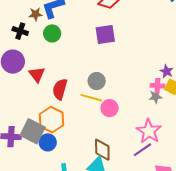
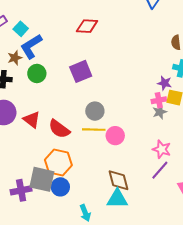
purple square: (105, 35) -> (81, 71), moved
red semicircle: (60, 89) -> (59, 129), turned -55
pink star: (149, 131) -> (162, 149), size x0.7

